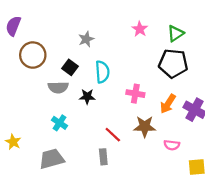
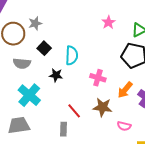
gray star: (86, 39) -> (35, 23), moved
gray semicircle: (58, 87) -> (22, 63), moved
cyan cross: (60, 123) -> (29, 95), size x1.6

